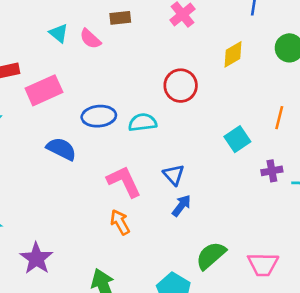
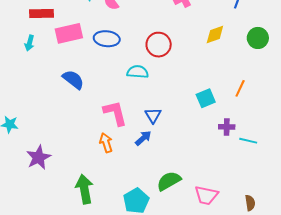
red circle: (181, 86) -> (159, 45), moved
blue ellipse: (99, 116) -> (107, 39), moved
blue arrow: (181, 206) -> (143, 138), moved

